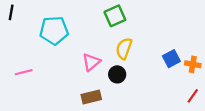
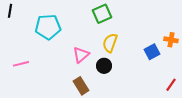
orange cross: (193, 64) -> (171, 40), moved
brown rectangle: (91, 97) -> (81, 86), turned 72

